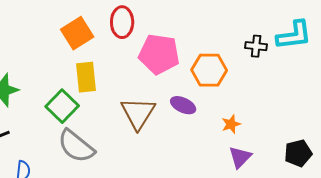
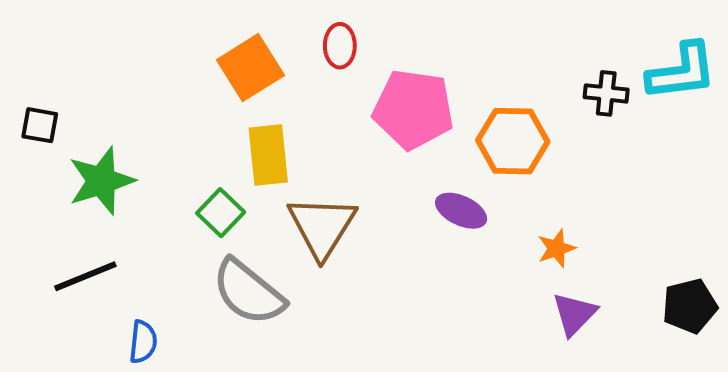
red ellipse: (122, 22) -> (340, 46), size x0.7
green square: (62, 106) -> (221, 213), size x0.7
brown triangle: (138, 113) -> (322, 227), moved

